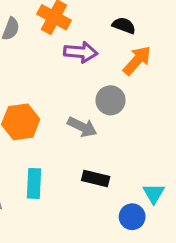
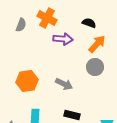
gray circle: (111, 100) -> (95, 67), moved

